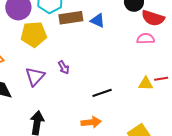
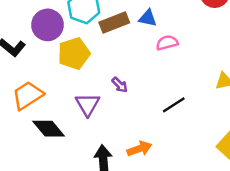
pink semicircle: (146, 39) -> (167, 43), moved
orange arrow: (91, 122) -> (139, 149), moved

